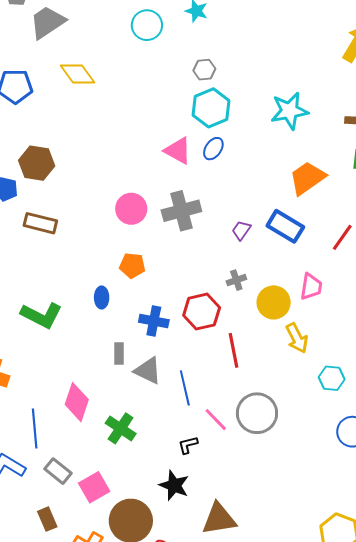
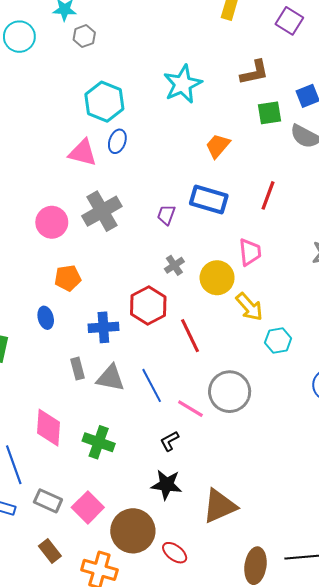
gray hexagon: (204, 70) -> (84, 36), moved
orange trapezoid: (307, 178) -> (218, 146), size x0.7
cyan hexagon: (332, 378) -> (278, 341), moved

